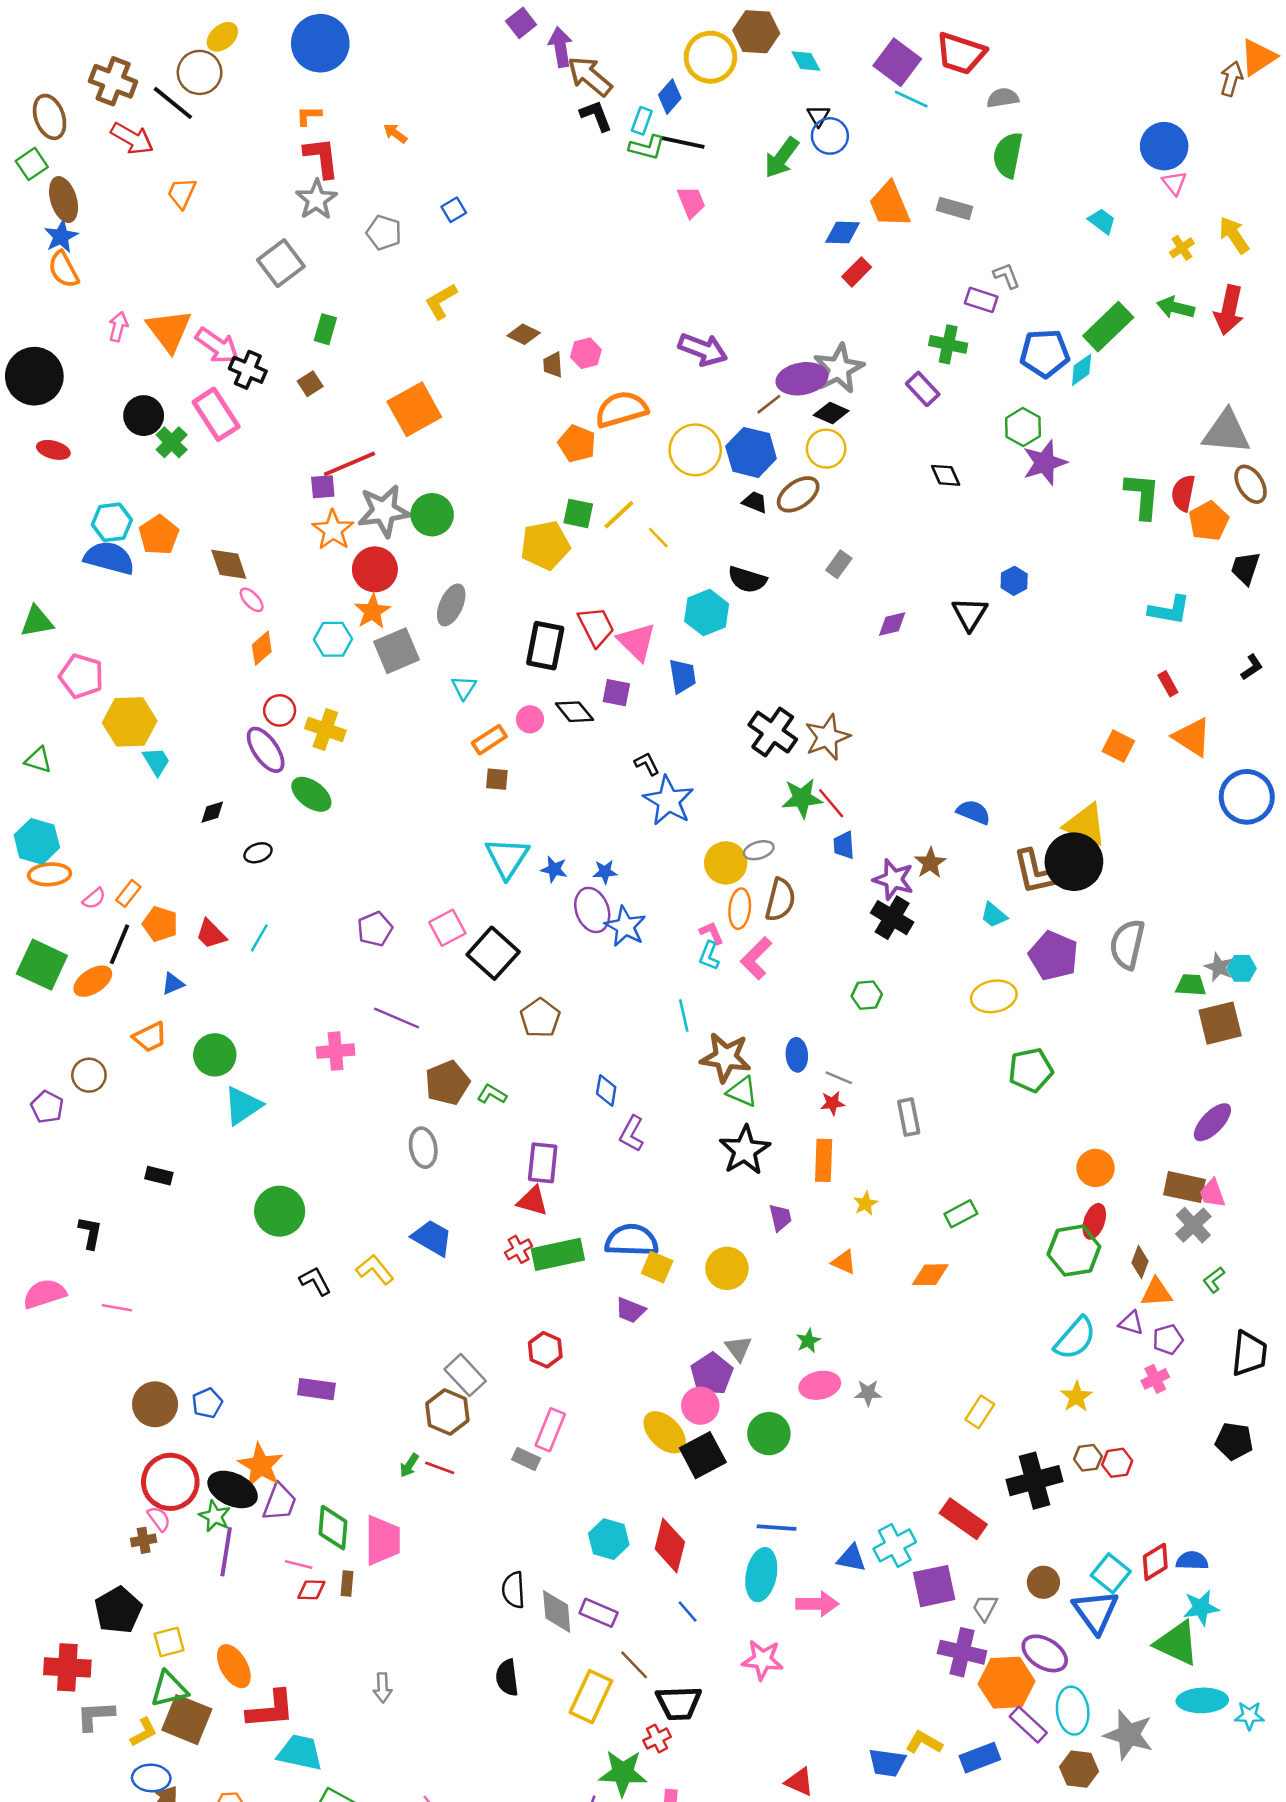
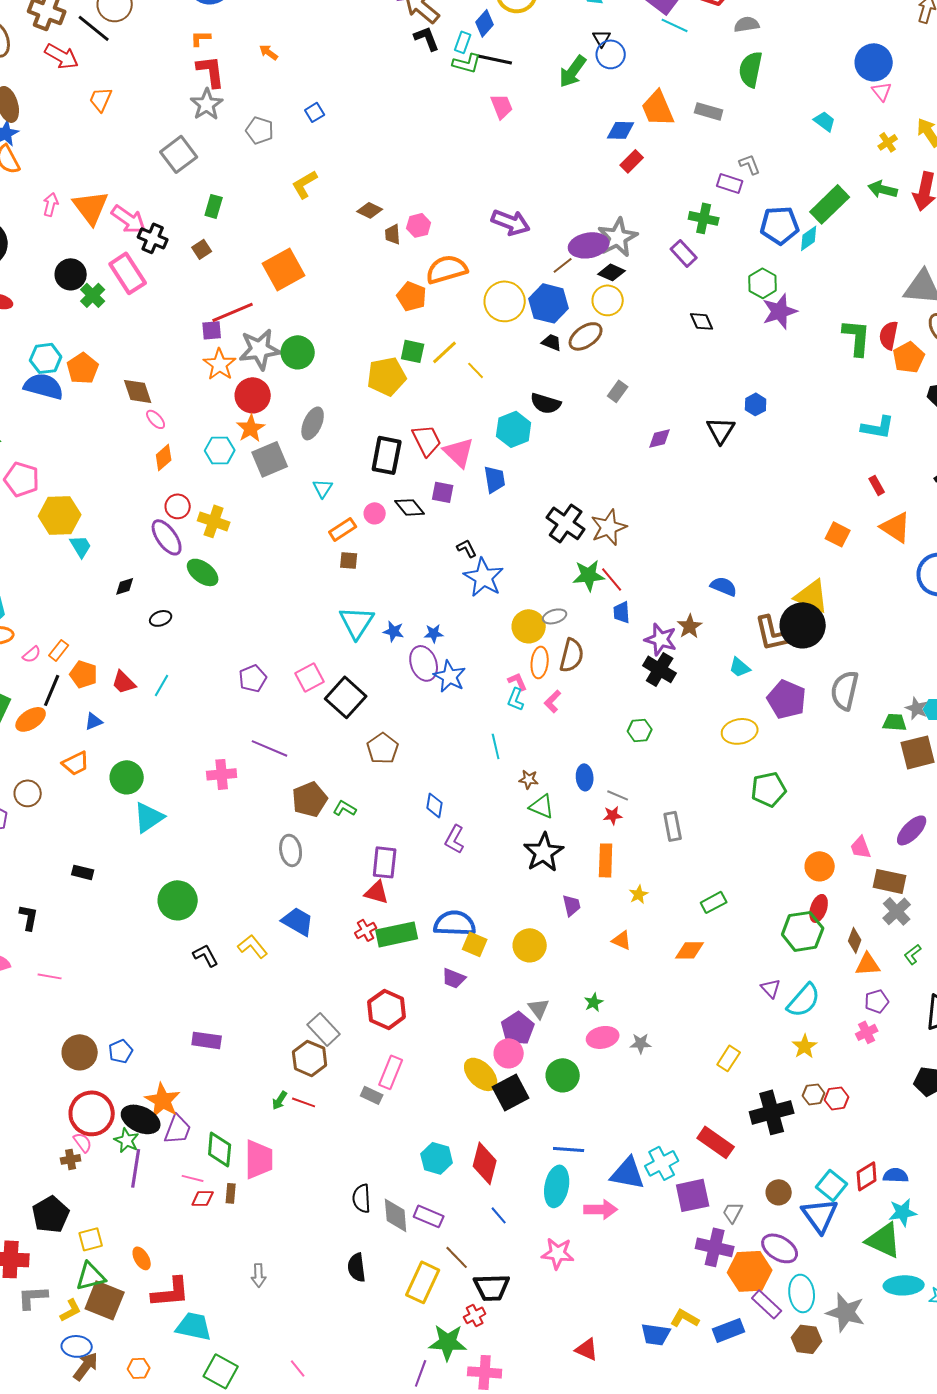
pink L-shape: (756, 958) -> (553, 701), size x0.7
brown star: (726, 1057) -> (529, 779), size x0.5
pink trapezoid: (1212, 1193) -> (861, 847), moved
purple triangle: (1131, 1323) -> (771, 988), moved, turned 30
red hexagon: (545, 1350) -> (387, 1009), size x1.4
blue triangle: (852, 1558) -> (628, 1173), size x1.5
orange ellipse: (234, 1666) -> (142, 1258), size x0.7

